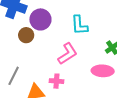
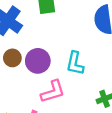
purple circle: (40, 19) -> (38, 61), moved

